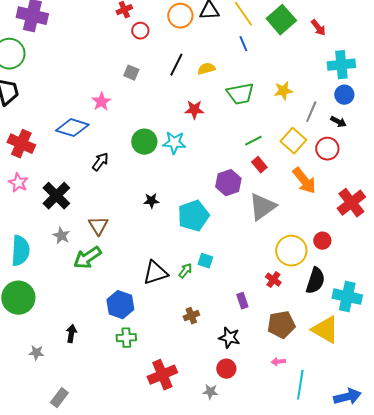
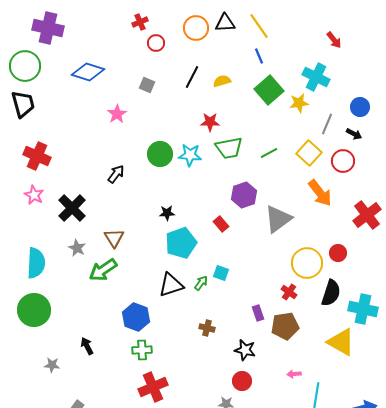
green square: (281, 20) -> (269, 90), moved
cyan cross: (341, 65) -> (316, 77), moved, turned 32
green trapezoid: (240, 94) -> (229, 148), moved
blue diamond: (72, 128) -> (88, 72), moved
red rectangle: (259, 165) -> (221, 224), moved
cyan pentagon: (193, 216) -> (181, 243), moved
brown cross: (191, 316) -> (207, 328), turned 35
brown pentagon: (281, 325) -> (285, 326), moved
black arrow: (71, 334) -> (87, 346), turned -36
red cross: (162, 375) -> (153, 387), moved

